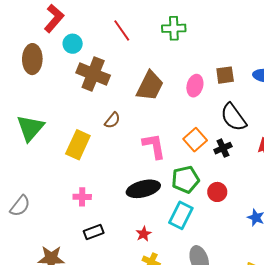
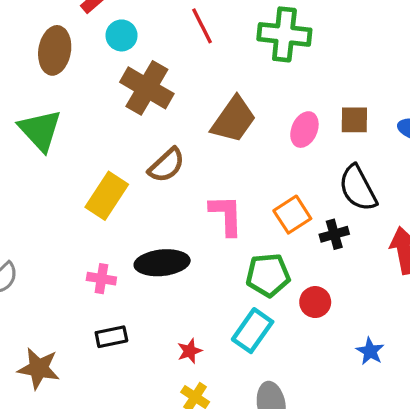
green cross: (174, 28) -> (284, 34), size x1.4
brown semicircle: (112, 120) -> (167, 165), size x1.4
green triangle: (30, 128) -> (40, 130), moved, turned -32
black ellipse: (143, 189) -> (162, 263), moved

